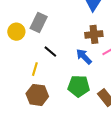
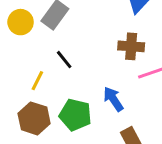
blue arrow: (84, 56) -> (113, 99), moved
green pentagon: (79, 86) -> (75, 115), moved

